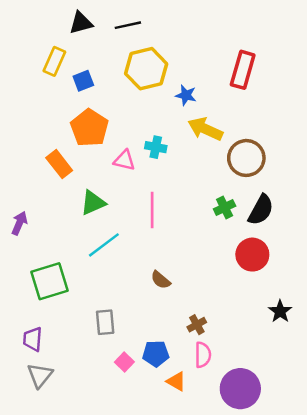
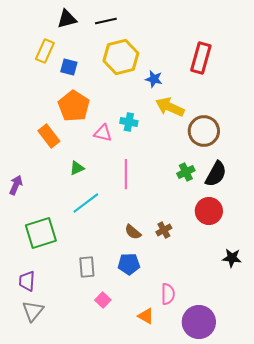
blue square: (83, 81) -> (69, 67), turned 36
green triangle: (93, 203) -> (77, 168), size x0.7
black star: (280, 311) -> (232, 258), turned -30
brown cross: (197, 325) -> (164, 230), moved
blue pentagon: (156, 354) -> (129, 264), moved

